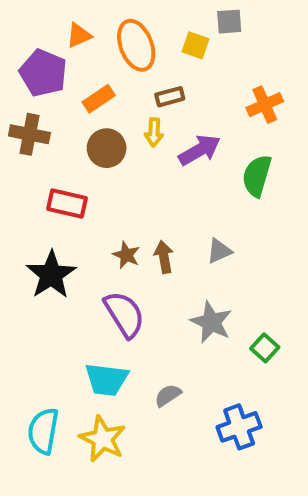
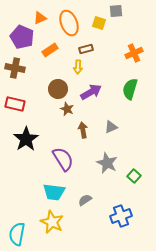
brown circle: (107, 148) -> (58, 89), moved
purple arrow: (199, 150) -> (91, 92), moved
red rectangle: (67, 204) -> (15, 104), moved
brown star: (126, 255) -> (67, 109), moved
cyan semicircle: (43, 431) -> (17, 234), moved

